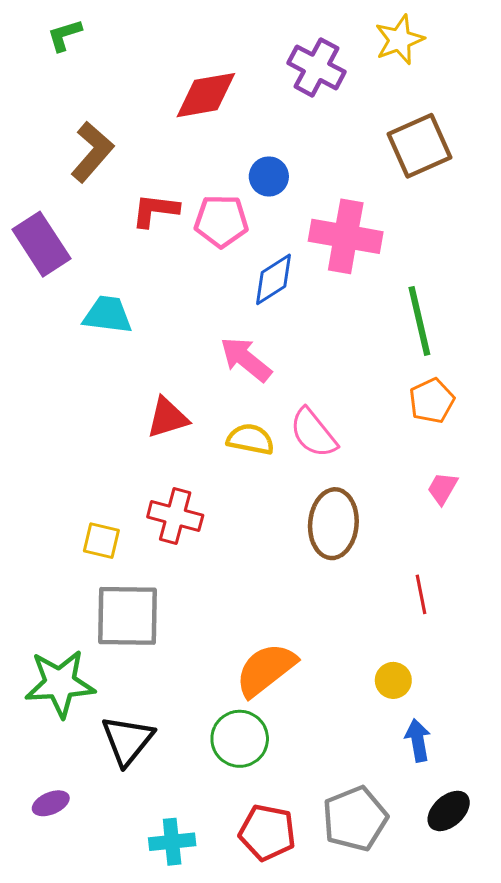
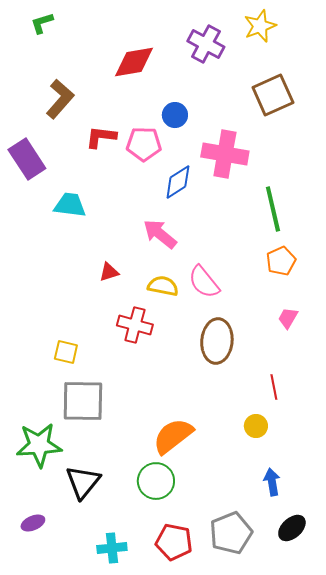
red triangle: (167, 418) -> (109, 272), size x0.7
red cross: (175, 516) -> (135, 325), moved
yellow circle: (393, 680) -> (256, 426), moved

